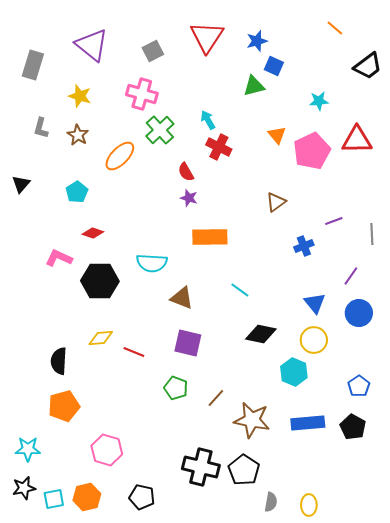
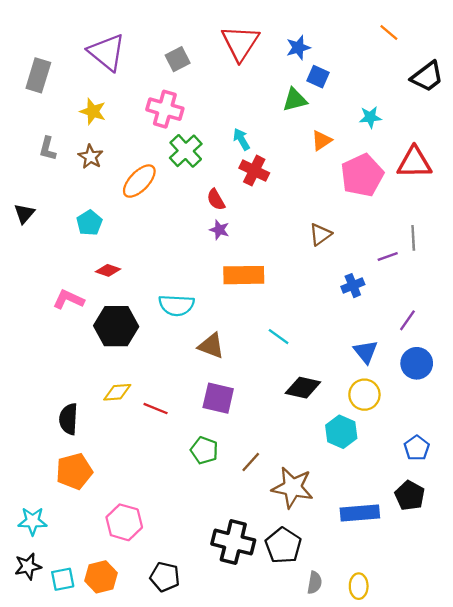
orange triangle: (277, 135) -> (322, 140), moved, turned 36
gray line: (372, 234) -> (413, 238), moved
blue rectangle: (308, 423) -> (360, 513), moved

